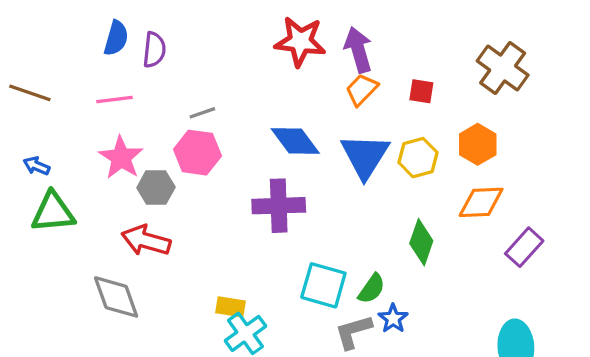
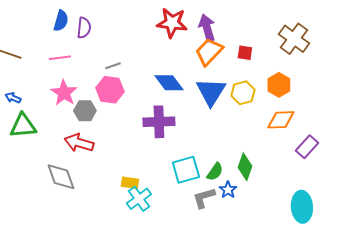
orange trapezoid: (362, 90) -> (209, 52), size x1.4
green diamond: (421, 242) -> (245, 167), moved
cyan square: (323, 285) -> (186, 170), turned -32

